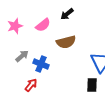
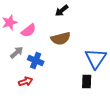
pink semicircle: (43, 25) -> (29, 30), moved
red arrow: (31, 85) -> (26, 81), turned 32

